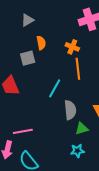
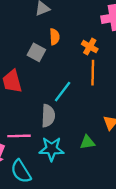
gray square: (28, 58) -> (36, 52), turned 35
gray semicircle: (70, 110) -> (48, 116), moved
cyan star: (77, 151) -> (52, 149), moved, size x1.5

